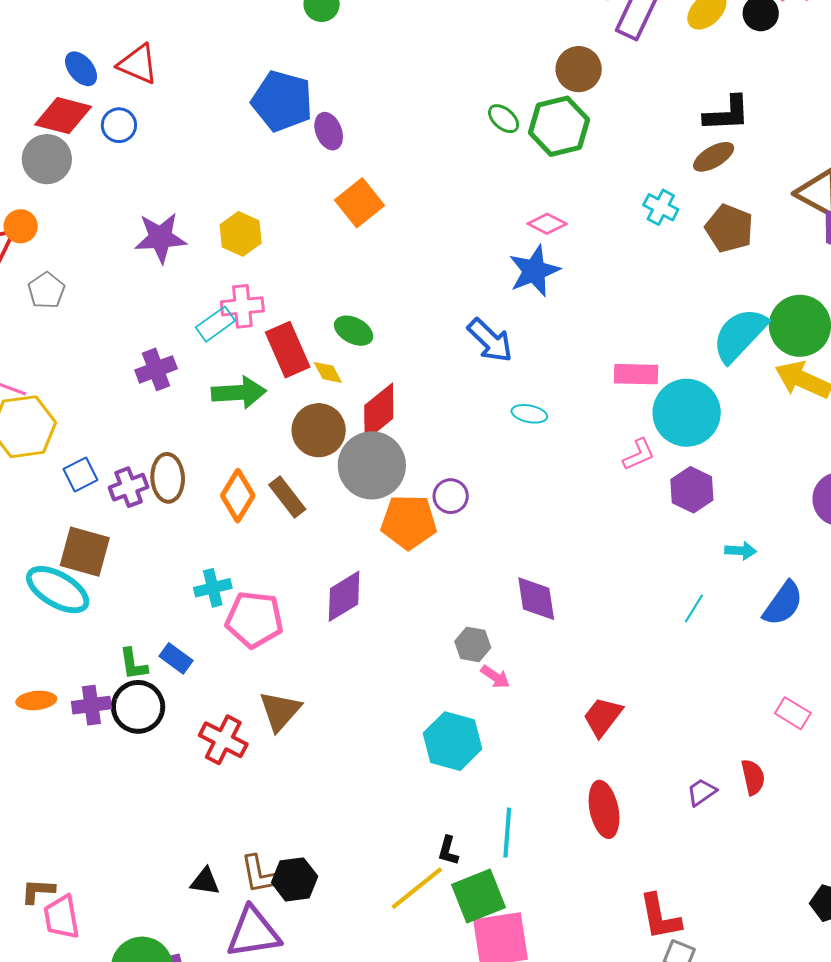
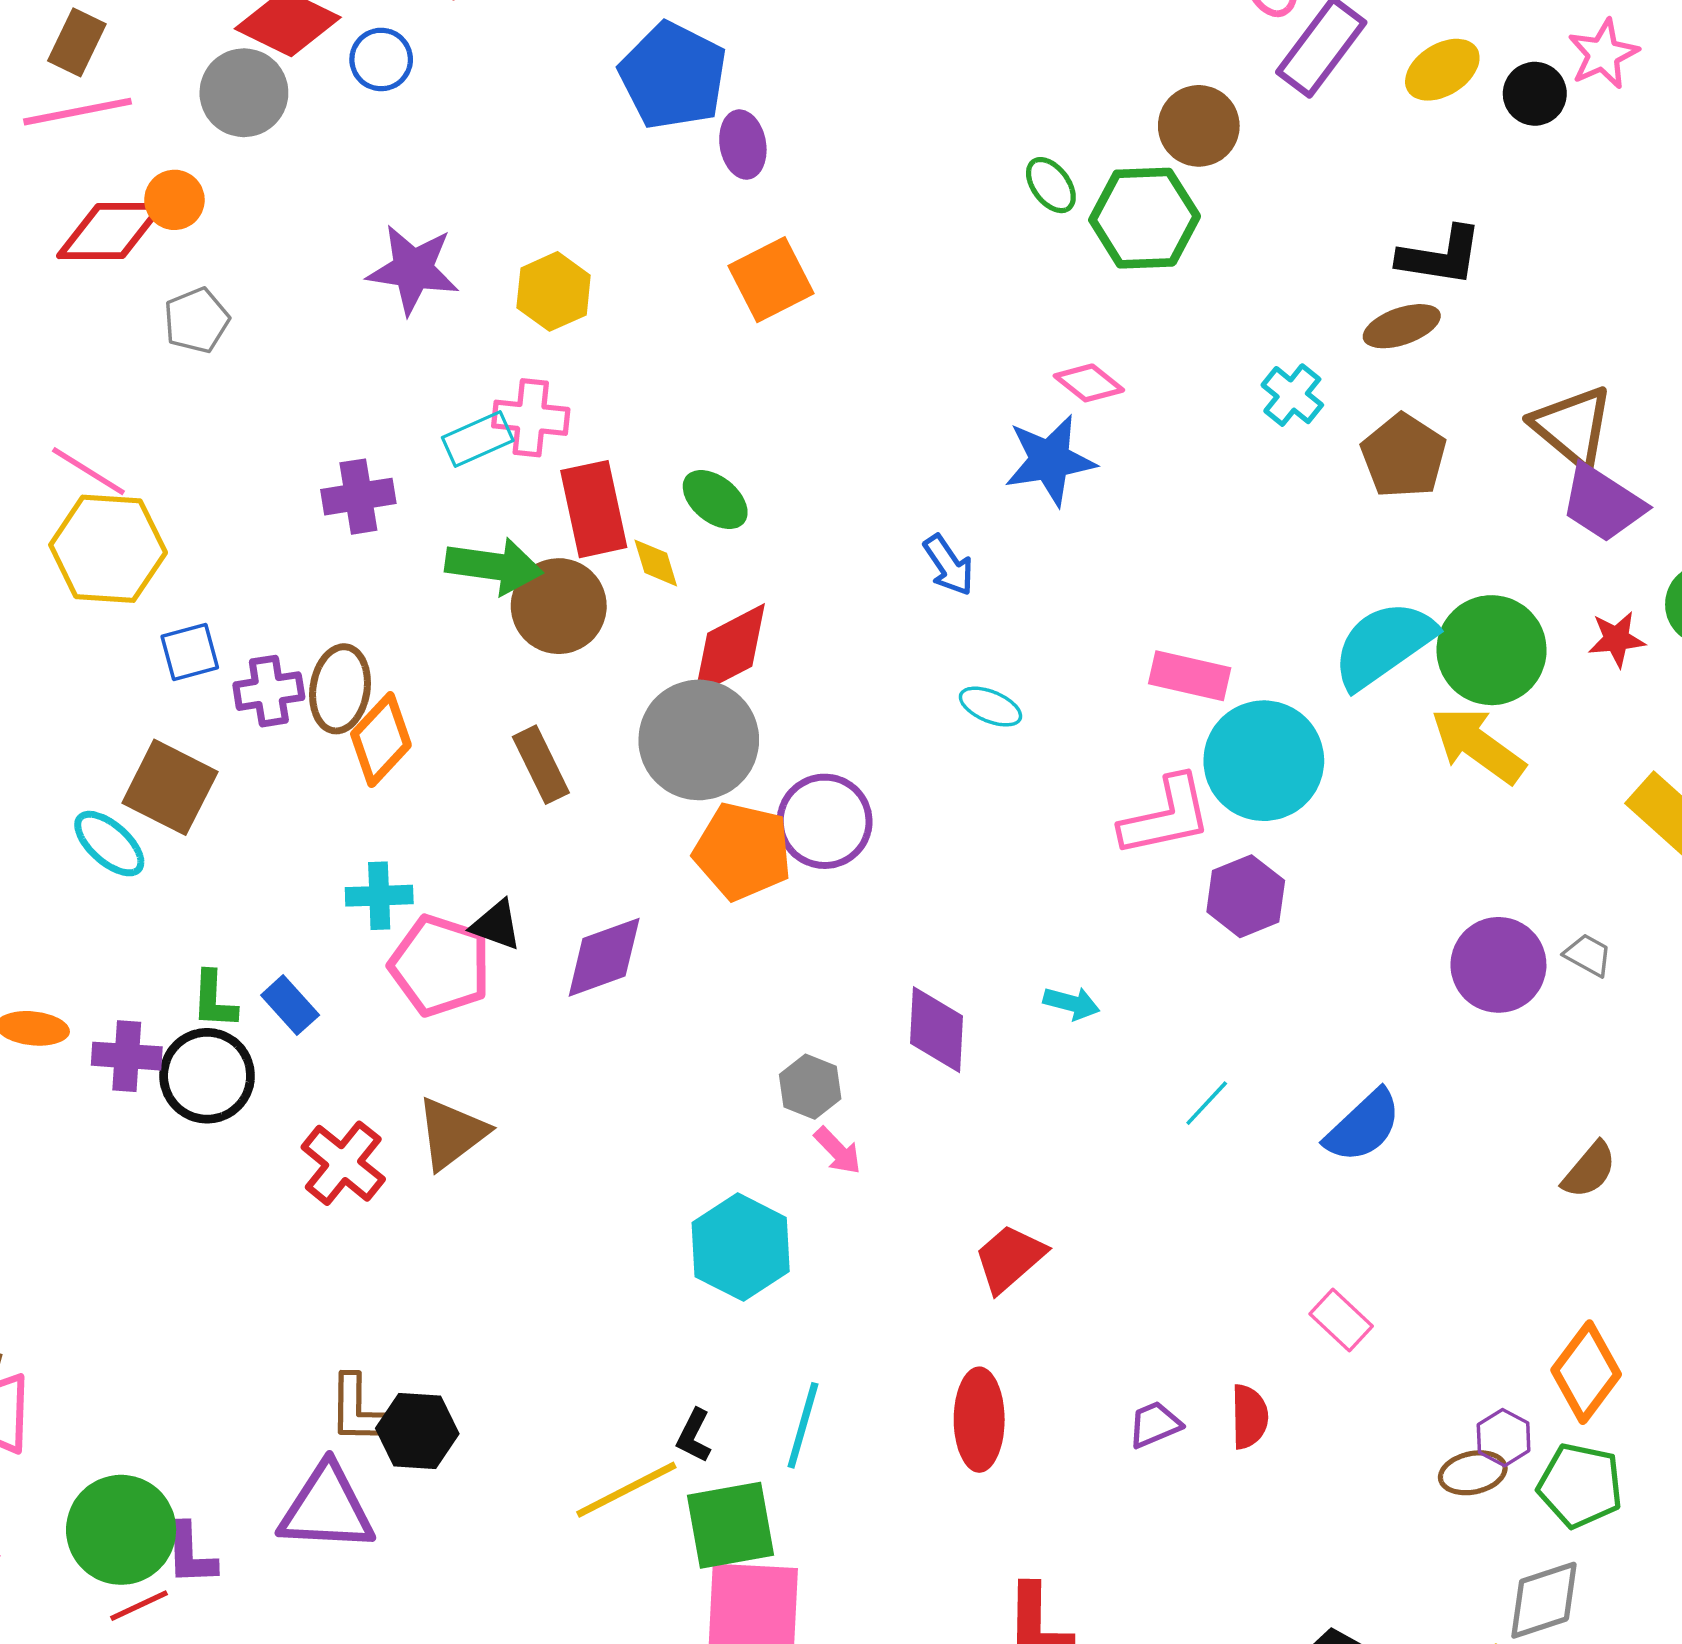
blue arrow: (490, 340) -> (949, 565), size x0.7
brown circle: (319, 430) -> (559, 606), moved
pink L-shape: (639, 455) -> (1166, 816), size x1.6
orange diamond: (238, 496) -> (381, 740), moved
purple circle: (451, 496) -> (825, 821), size x1.5
cyan arrow: (741, 551) -> (1071, 1003), moved
cyan ellipse: (58, 590) -> (109, 844), size x0.7
black triangle: (205, 881) -> (496, 925), moved

